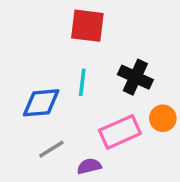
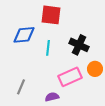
blue diamond: (41, 103) -> (24, 35), moved
gray line: (51, 149) -> (21, 87), moved, turned -35

